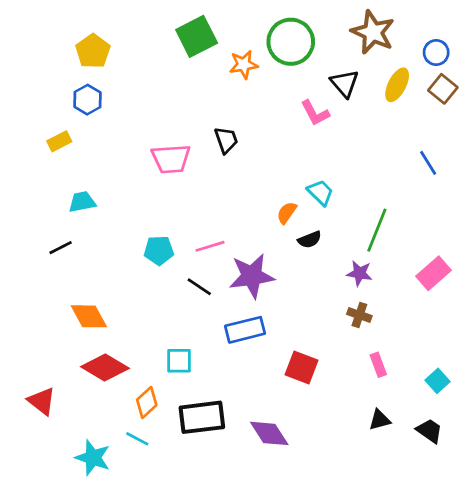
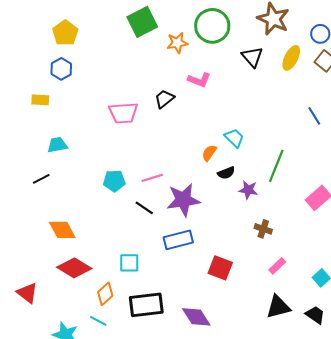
pink L-shape: (315, 113) -> (199, 80), moved, turned -40
black trapezoid: (226, 140) -> (164, 99), turned -110
yellow rectangle: (59, 141) -> (40, 100), turned 30
purple star: (359, 273) -> (248, 190), moved
pink rectangle: (378, 365) -> (277, 266), turned 66
black triangle: (380, 420) -> (278, 307), size x1.5

